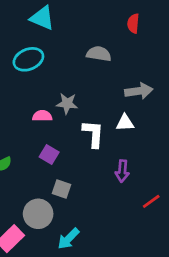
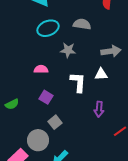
cyan ellipse: (28, 59) -> (48, 28), moved
gray star: (67, 103) -> (68, 50), moved
gray square: (62, 189) -> (55, 122), turned 32

